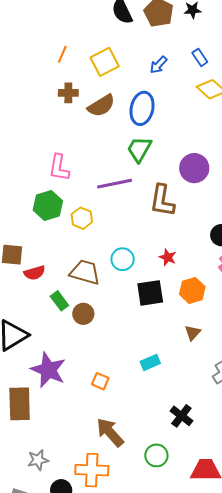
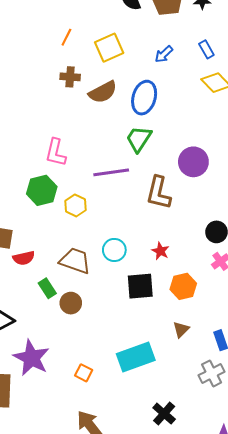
cyan rectangle: (150, 362) -> (136, 357), size x1.8

